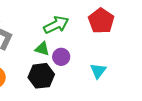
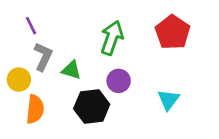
green arrow: (56, 25) -> (112, 38), turned -45
green triangle: (42, 49) -> (71, 70), moved

